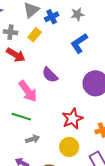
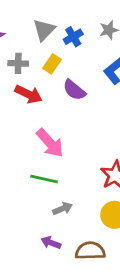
purple semicircle: (50, 75) -> (74, 90), moved

